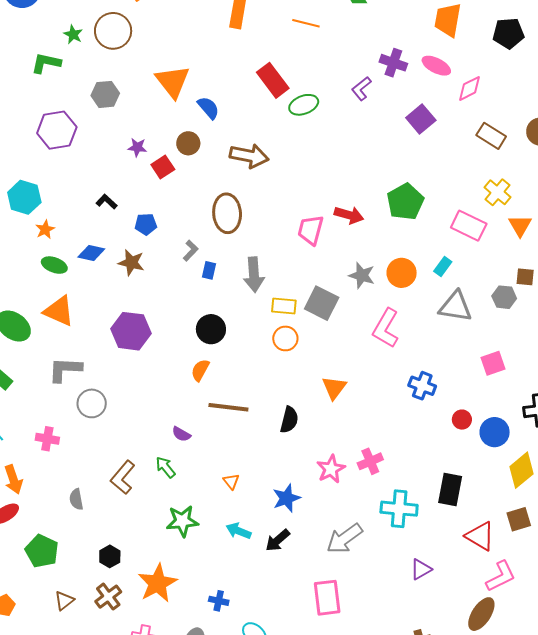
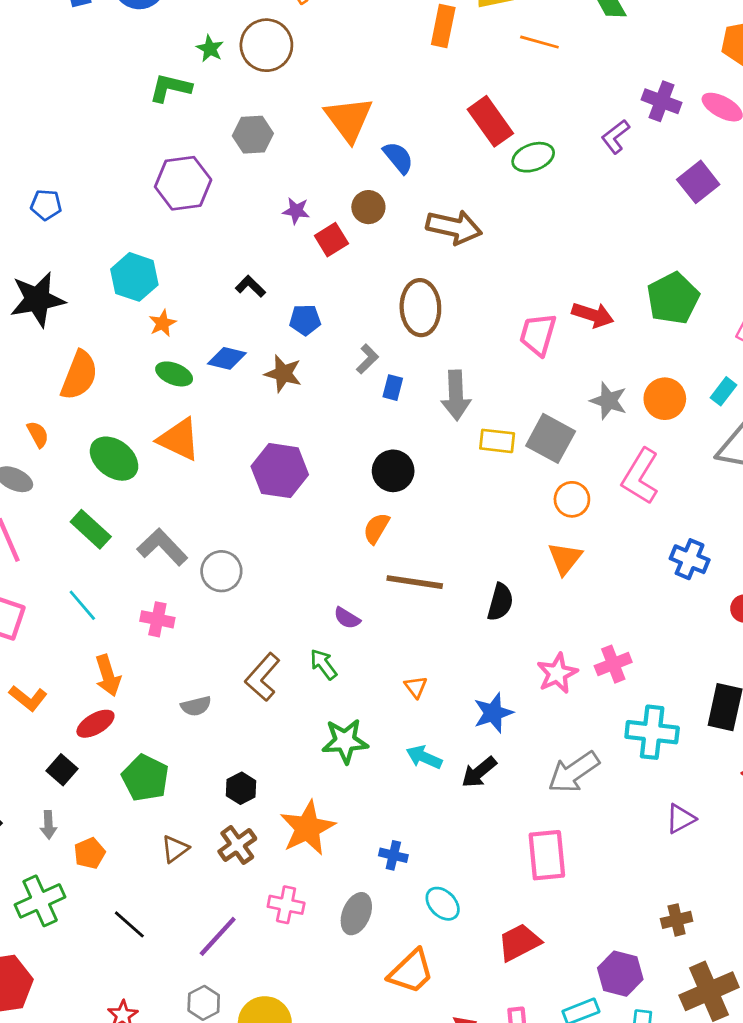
orange circle: (285, 338) -> (572, 499), moved
gray L-shape: (65, 369) -> (162, 547), moved, turned 42
gray semicircle: (76, 499) -> (196, 706), turned -95

